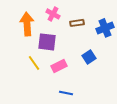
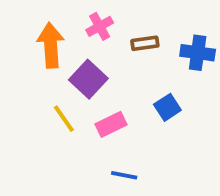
pink cross: (53, 14) -> (100, 26), turned 32
blue cross: (105, 28) -> (198, 53), turned 30
purple square: (47, 42) -> (88, 79), turned 36

